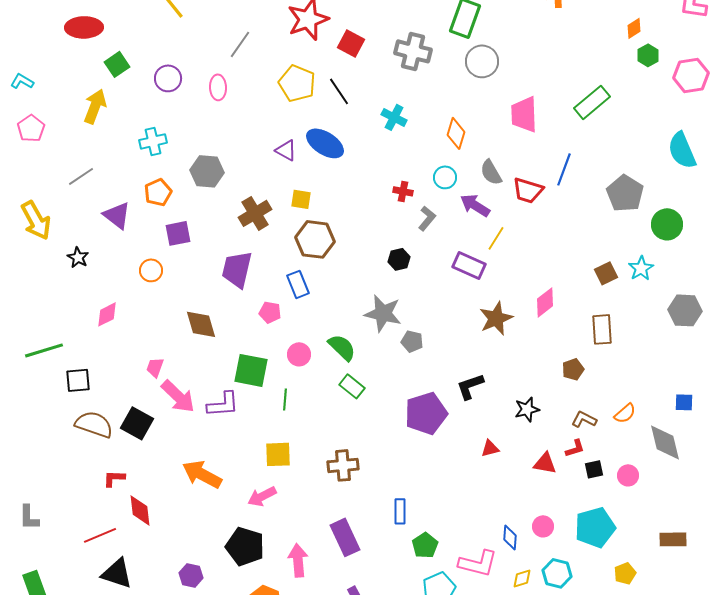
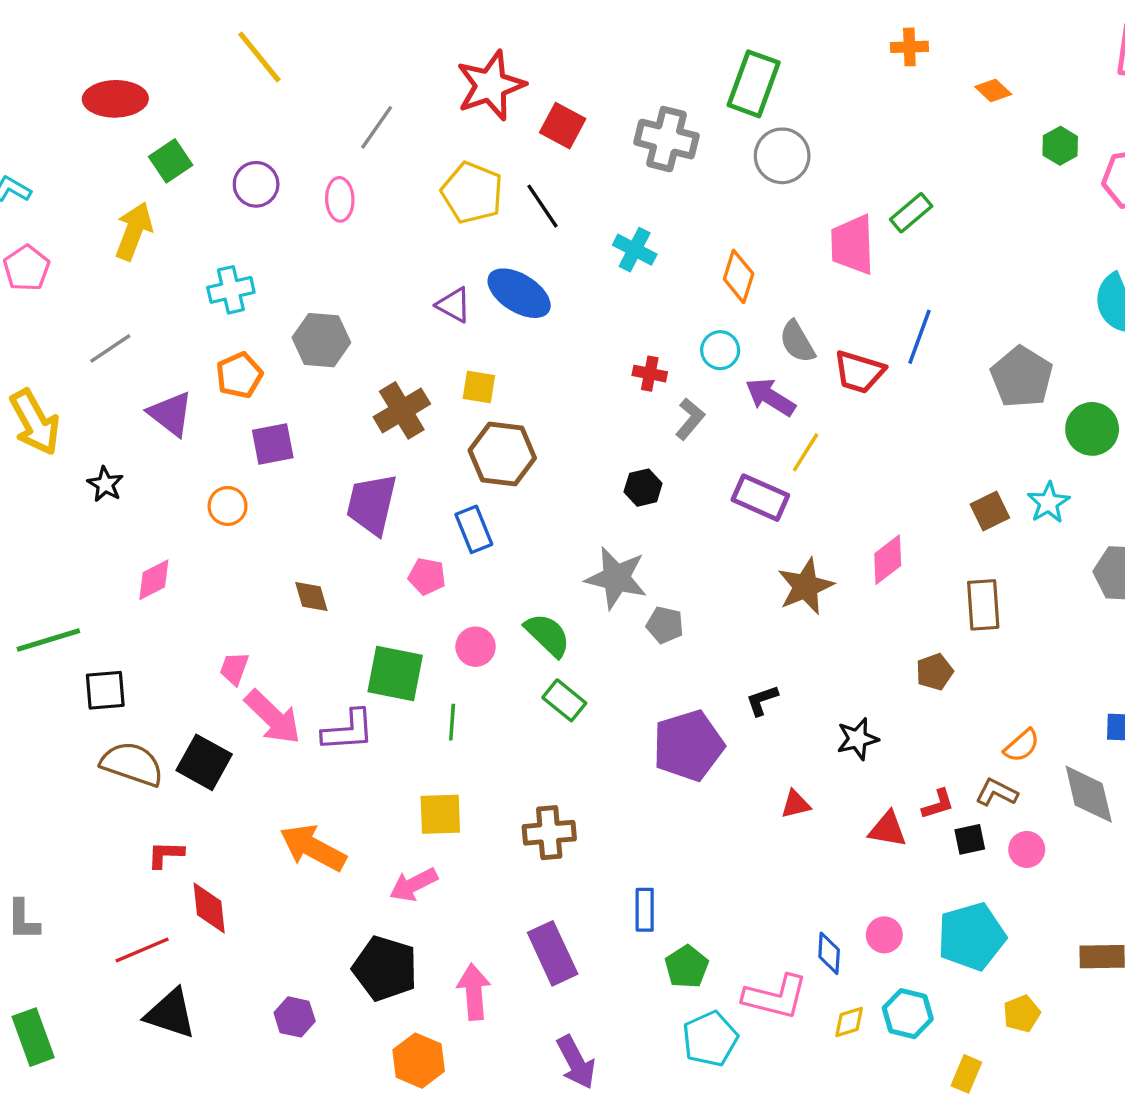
orange diamond: (634, 28) -> (993, 90), moved, turned 75
green rectangle: (592, 102) -> (911, 213), moved, size x0.7
brown diamond: (201, 324) -> (311, 596), size x0.7
black L-shape: (470, 386) -> (762, 700), size x0.7
brown L-shape: (584, 419) -> (997, 792), moved

